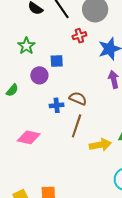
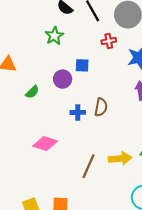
green star: (26, 46) -> (54, 36), moved
brown semicircle: (78, 98) -> (101, 107), turned 72
brown line: (77, 126) -> (89, 166), moved

